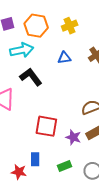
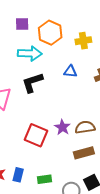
black L-shape: (31, 77) -> (32, 83), turned -85
purple star: (73, 137) -> (62, 127), moved
blue rectangle: (35, 159) -> (18, 175), moved

